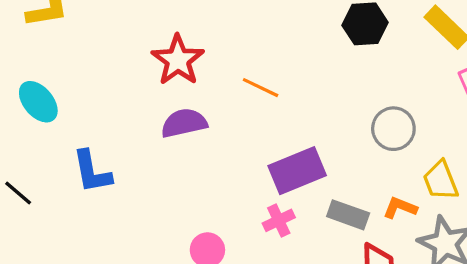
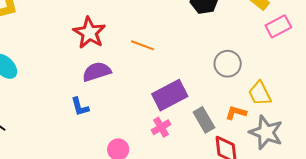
blue L-shape: (92, 172) -> (80, 107), moved, size x0.7
gray rectangle: (348, 215) -> (204, 120), turned 45

